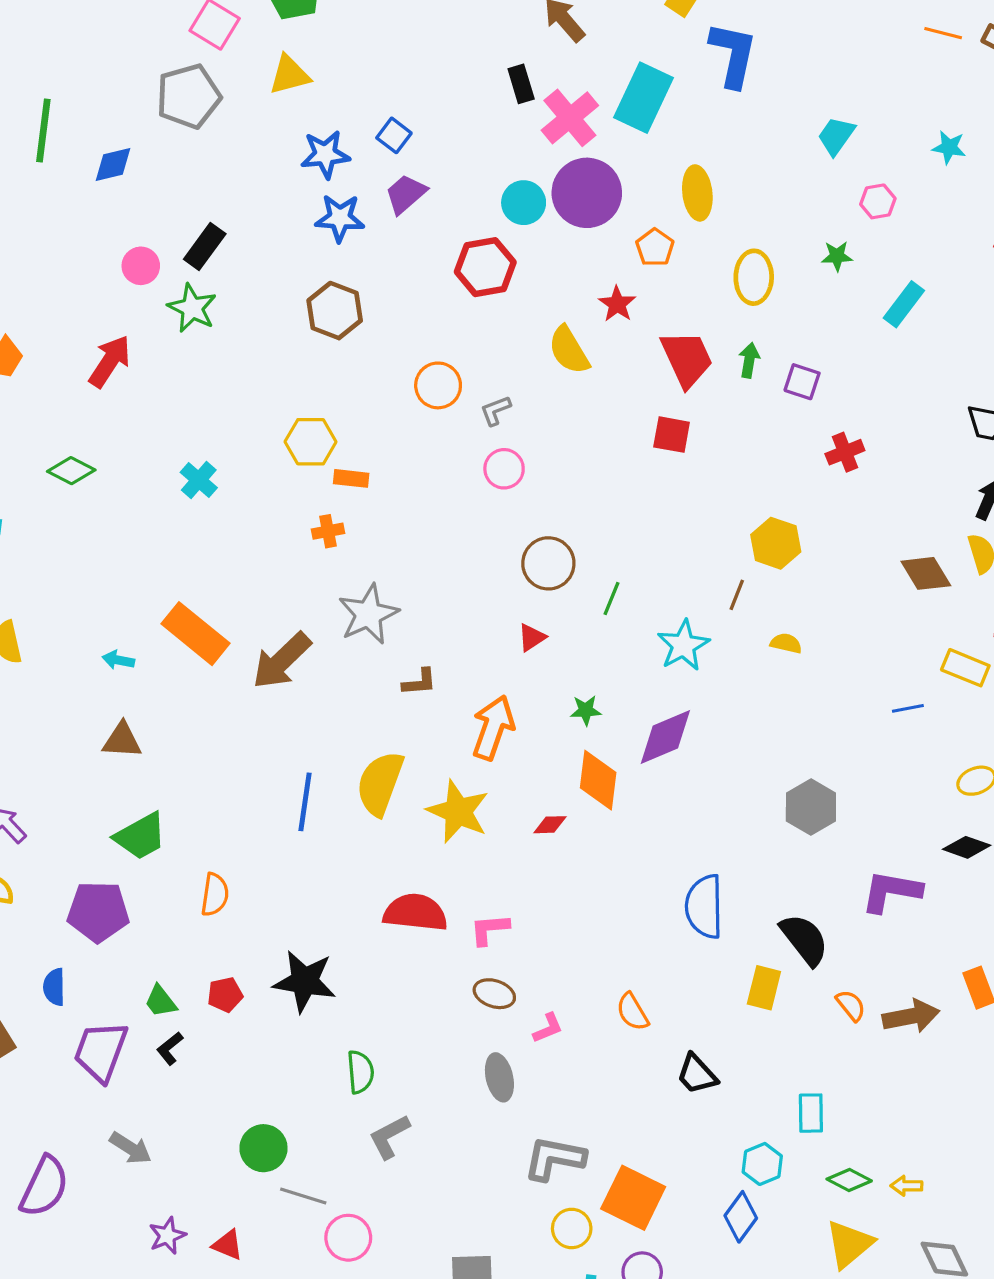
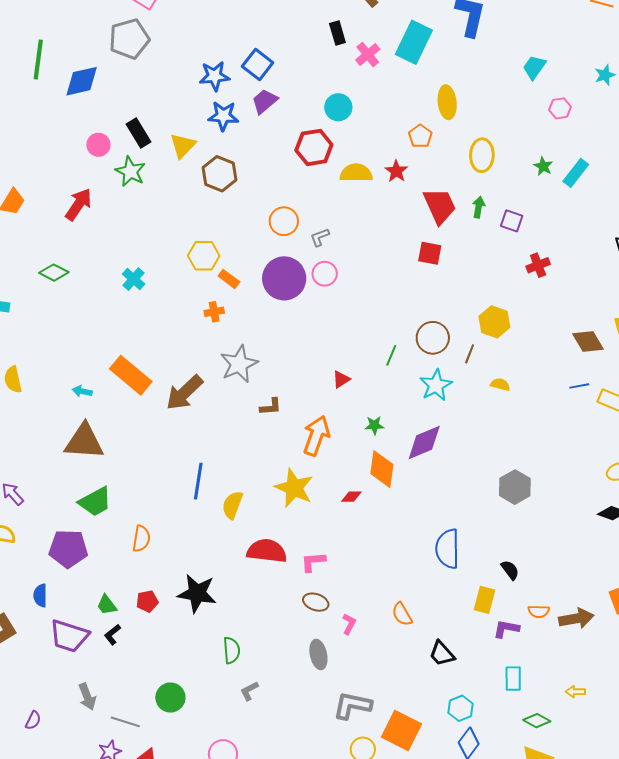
yellow triangle: (289, 75) -> (183, 146), moved, turned -32
pink cross: (570, 118) -> (368, 55), size x0.7
blue square: (394, 135) -> (258, 65), size x1.4
cyan star: (949, 147) -> (605, 75), turned -30
blue diamond: (113, 164) -> (82, 81), size x1.4
purple circle: (587, 193) -> (284, 278), moved
black rectangle: (205, 247) -> (139, 133), turned -68
green star: (837, 256) -> (543, 166), moved, turned 30
yellow semicircle: (569, 350) -> (356, 173), moved, turned 120
orange rectangle: (351, 478) -> (229, 279), turned 30
brown circle: (548, 563) -> (433, 338), moved
blue line: (908, 708) -> (579, 386), moved
brown triangle: (122, 740) -> (84, 442), size x1.6
yellow semicircle: (380, 783) -> (232, 505), moved, size x0.7
purple L-shape: (891, 891) -> (506, 629), moved, size x0.7
black semicircle: (804, 940) -> (510, 570), size x0.6
orange semicircle: (851, 1005) -> (539, 611), turned 130
pink L-shape: (548, 1028) -> (349, 624), turned -40
purple trapezoid: (101, 1051) -> (69, 636), turned -93
gray L-shape: (389, 1137) -> (249, 691), size x0.7
gray arrow: (130, 1148) -> (87, 697), turned 36
cyan hexagon: (762, 1164) -> (461, 708), moved
yellow arrow: (906, 1186) -> (575, 692), moved
purple semicircle: (44, 1187) -> (33, 720), size x0.5
gray line: (303, 1196) -> (125, 722), moved

